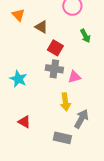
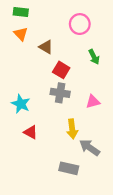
pink triangle: (74, 77) -> (93, 102), moved
gray arrow: (81, 119) -> (90, 147), turned -84
red triangle: (24, 122) -> (31, 132), moved

